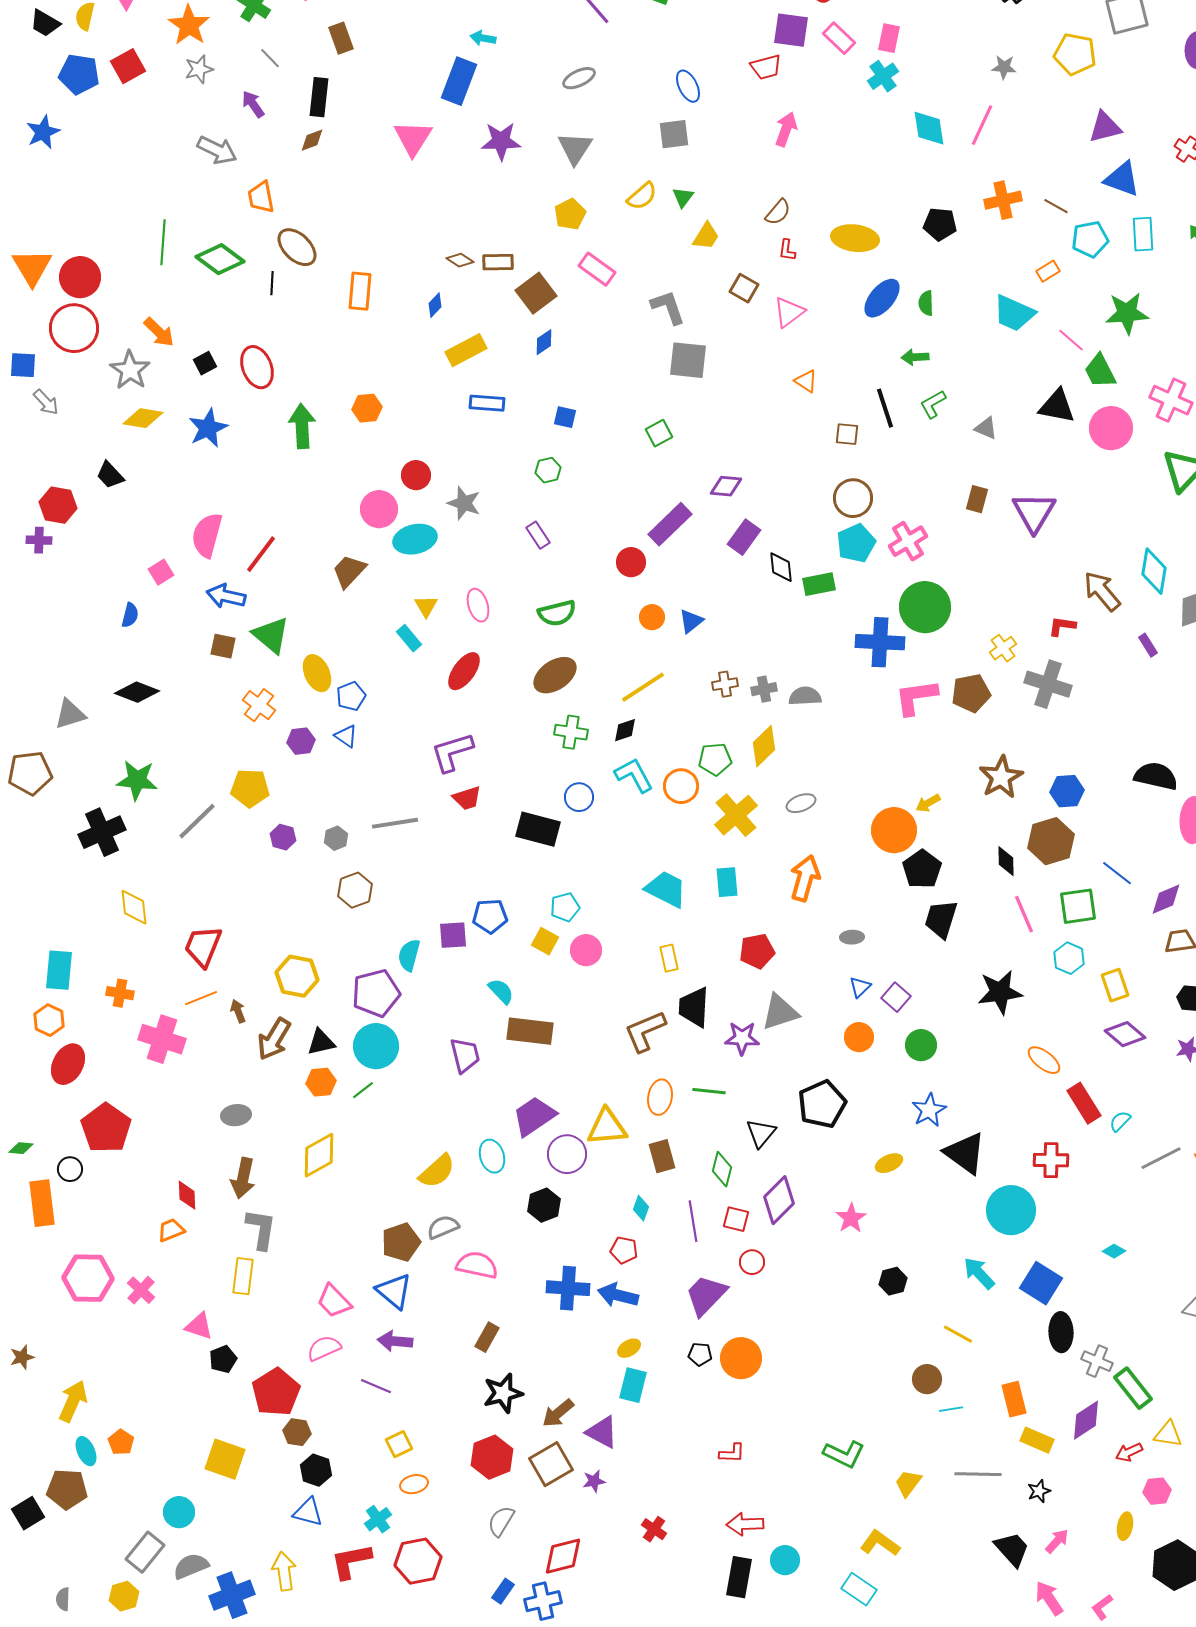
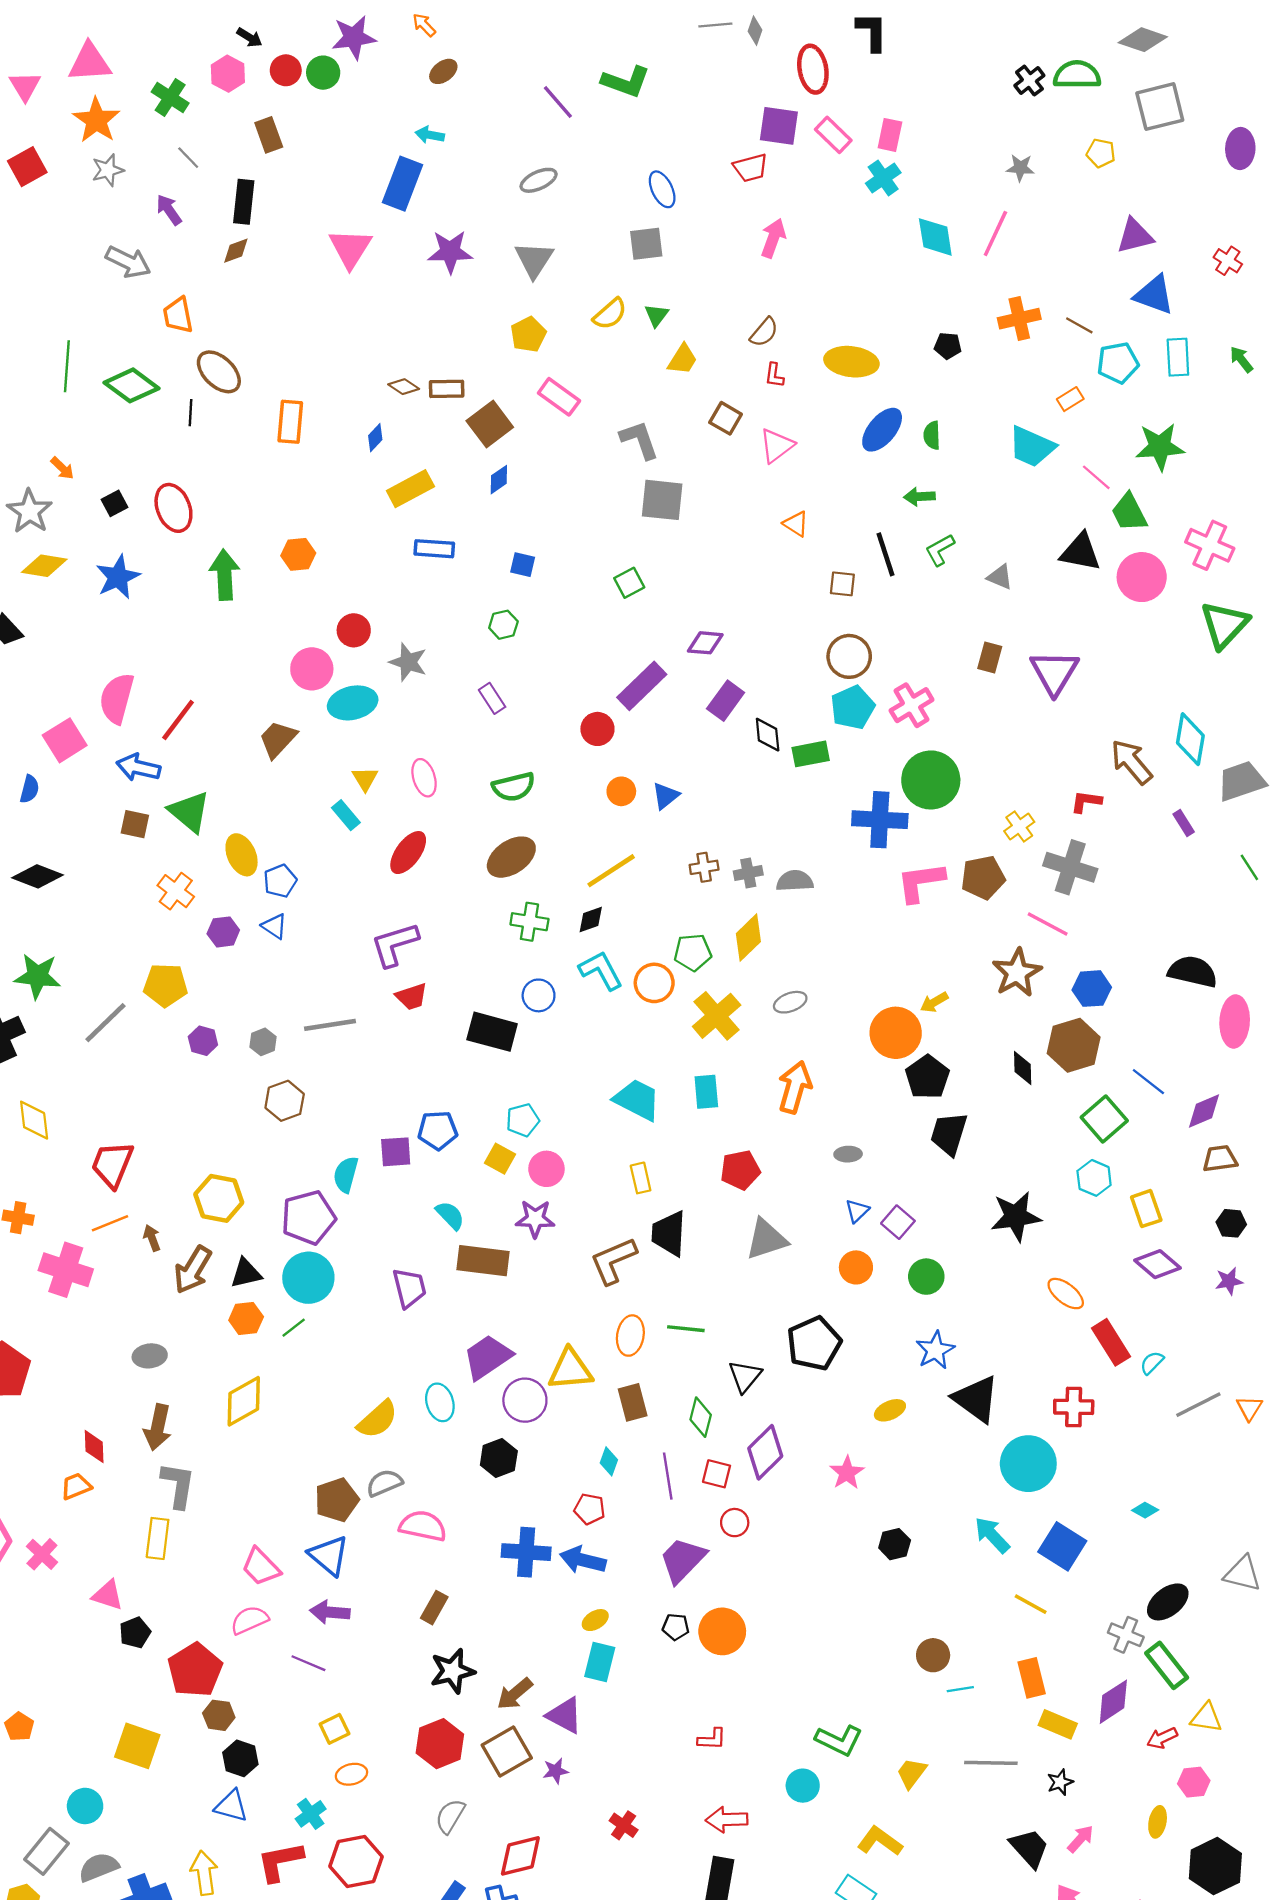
yellow pentagon: (1075, 54) -> (1101, 153), size x0.6
black pentagon: (940, 224) -> (948, 346), size x0.7
orange arrow: (159, 332) -> (62, 468), size x0.7
pink square: (161, 572) -> (65, 740), size x1.5
green square: (1078, 906) -> (1104, 1119), turned -33
pink line: (1024, 914) -> (1048, 924), moved, turned -39
purple star: (742, 1038) -> (535, 1219), moved
black ellipse: (1061, 1332) -> (1168, 1602), moved, turned 54
yellow line: (958, 1334) -> (1031, 1604), moved
cyan circle: (785, 1560) -> (803, 1786), moved

